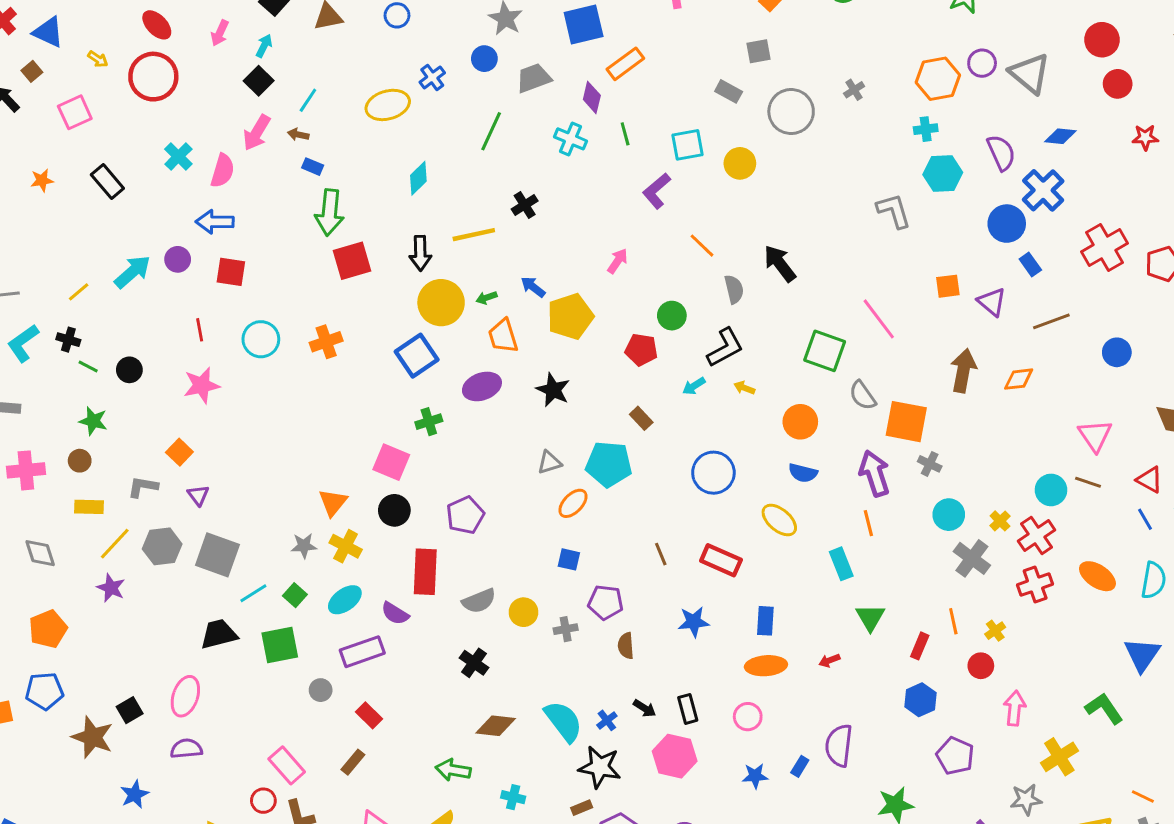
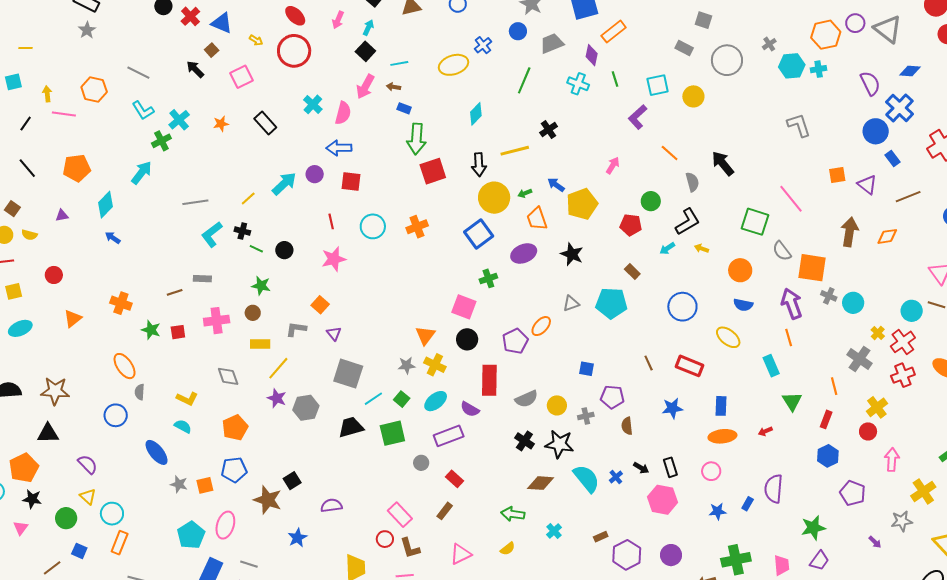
gray square: (759, 51) -> (704, 20), turned 30
cyan line: (308, 100) -> (399, 63), turned 48
cyan hexagon: (943, 174) -> (792, 66), moved
orange ellipse: (573, 503) -> (541, 326), moved
cyan circle: (949, 515) -> (853, 303), moved
gray hexagon: (162, 546) -> (306, 408), moved
orange line: (953, 621) -> (834, 386), moved
yellow cross: (995, 631) -> (877, 407), size x1.5
pink ellipse: (185, 696) -> (225, 525), moved
black star: (600, 767) -> (559, 444), moved
cyan cross: (513, 797) -> (554, 531), turned 35

